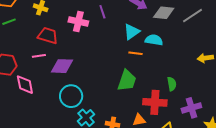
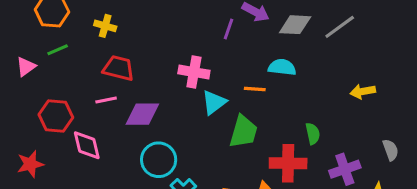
purple line: (102, 12) -> (228, 29), moved, turned 40
pink cross: (78, 21) -> (194, 72), moved
cyan triangle: (132, 32) -> (214, 102), moved

